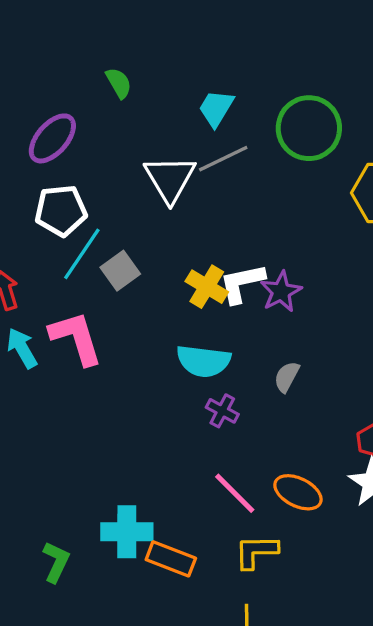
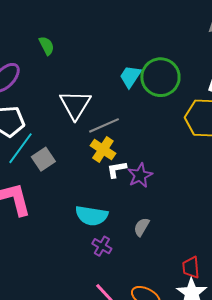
cyan trapezoid: (216, 108) -> (130, 76), moved
gray line: (223, 159) -> (104, 125), moved
white L-shape: (242, 283) -> (117, 169), size x0.7
yellow cross: (207, 287) -> (103, 150), moved

